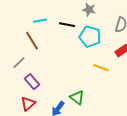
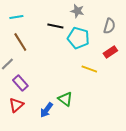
cyan line: (40, 21) -> (16, 17), moved

